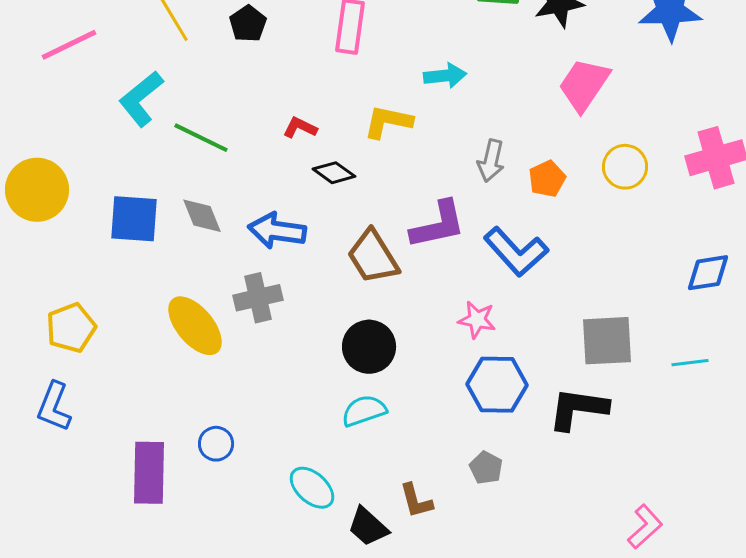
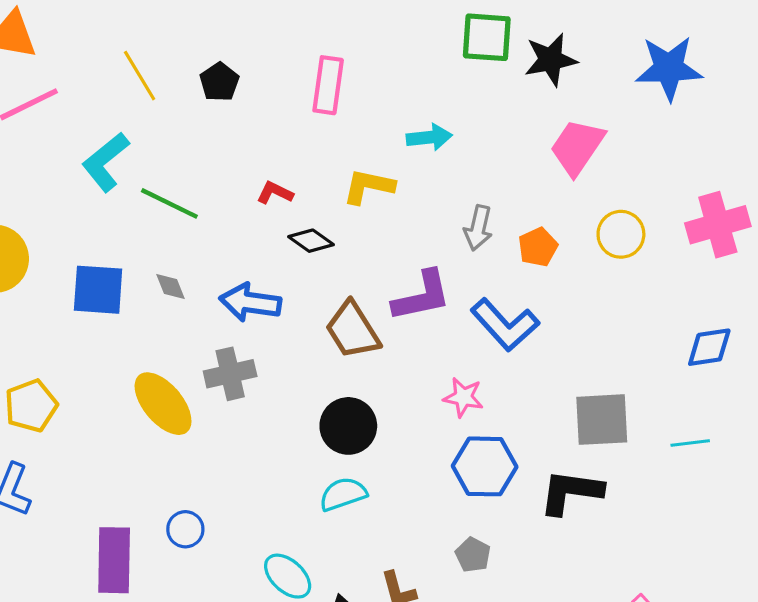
gray diamond: (202, 216) -> (170, 286), size x0.7

